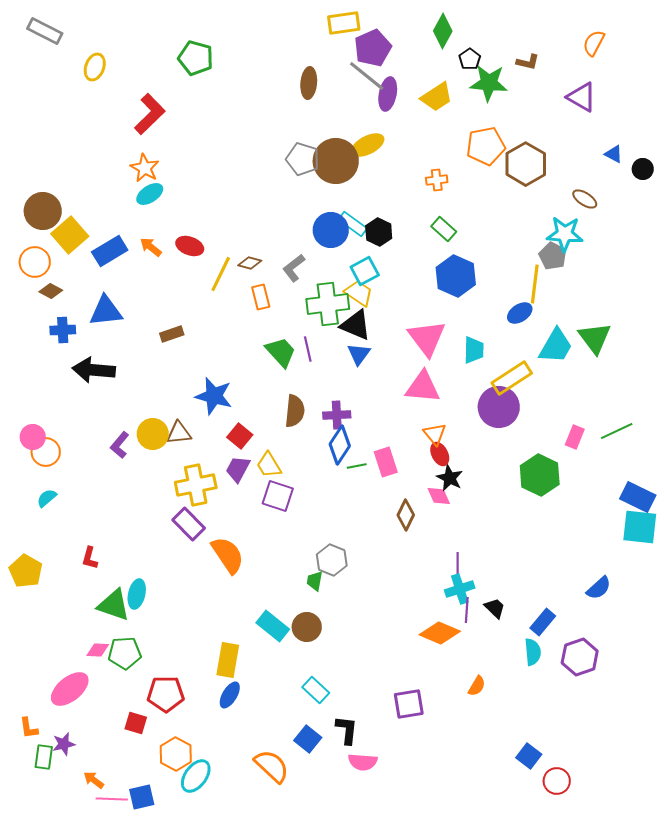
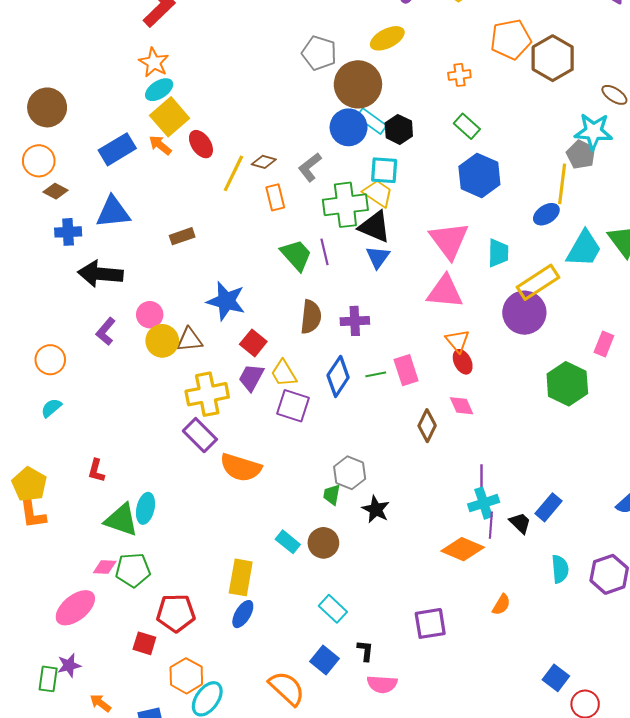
brown circle: (336, 161) -> (358, 84), moved
yellow square: (70, 235) -> (170, 117), moved
red ellipse: (190, 246) -> (201, 144), turned 36
cyan square: (365, 271) -> (384, 170), turned 32
pink circle: (33, 437) -> (150, 315), moved
purple L-shape: (120, 445) -> (106, 331), moved
blue diamond: (340, 445) -> (338, 376), moved
black star: (450, 478) -> (376, 509), moved
orange semicircle: (228, 555) -> (241, 468), turned 141
blue rectangle: (543, 622) -> (548, 507), moved
cyan rectangle: (273, 626) -> (288, 542), size x0.7
orange L-shape: (29, 728) -> (32, 514), moved, size x1.4
black L-shape: (347, 730) -> (365, 651), size x0.7

